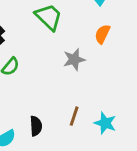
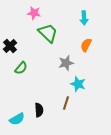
cyan star: (105, 123) -> (78, 84), moved

